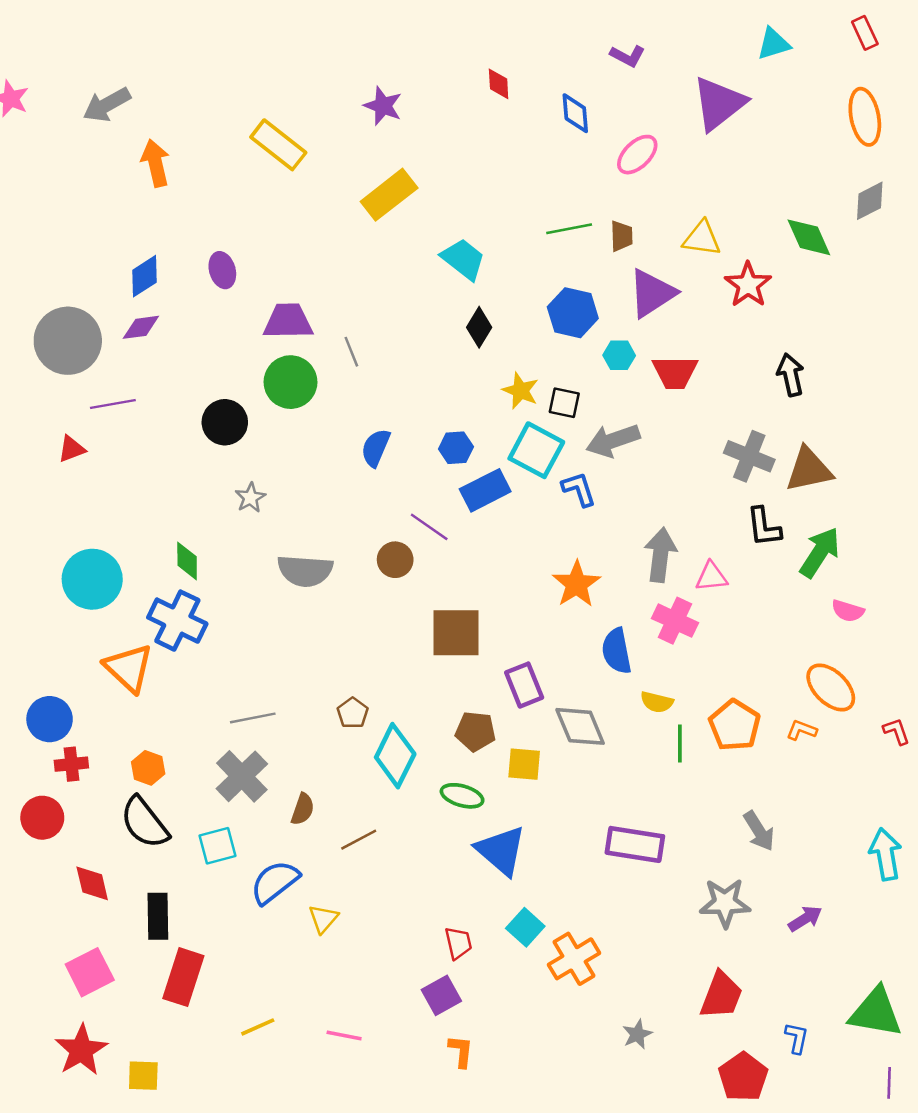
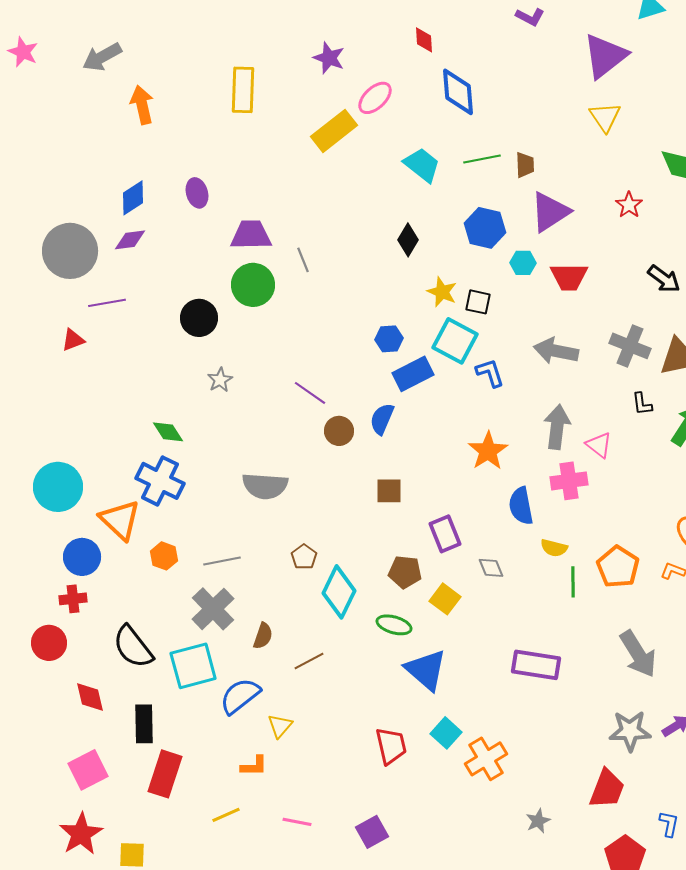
blue diamond: (575, 113) -> (458, 92), moved, size x1.4
yellow rectangle: (278, 145) -> (243, 90), turned 54
pink ellipse: (637, 155) -> (375, 98), moved
yellow triangle: (702, 238) -> (605, 117), moved, turned 48
cyan trapezoid: (463, 259) -> (422, 165), moved
red star: (748, 285) -> (629, 205), size x0.7
black arrow: (791, 375) -> (664, 279), turned 140
gray arrow: (613, 440) -> (556, 351), moved, turned 30
blue semicircle: (376, 448) -> (382, 419), moved
purple line: (429, 527) -> (310, 393), moved
black L-shape: (764, 527) -> (642, 404), size x0.7
green diamond: (187, 561) -> (168, 432), turned -32
gray semicircle: (305, 571) -> (265, 486), moved
pink triangle: (712, 577) -> (599, 445), turned 44
cyan circle: (92, 579) -> (58, 487), moved
pink cross: (675, 621) -> (569, 481), turned -33
brown square: (456, 633) -> (389, 491), size x0.6
blue circle: (50, 719) -> (82, 557), moved
gray diamond: (580, 726) -> (491, 568), size x0.6
yellow square: (524, 764) -> (445, 599), turned 32
orange hexagon: (148, 768) -> (164, 556), moved
gray arrow: (759, 831) -> (638, 654), size x1.4
cyan square: (217, 846) -> (193, 666), size x1.5
gray star: (725, 903) -> (630, 731), moved
red trapezoid: (458, 943) -> (391, 746), size x1.4
purple square: (441, 995) -> (372, 832), moved
orange L-shape: (461, 1051) -> (254, 766), moved, turned 84

